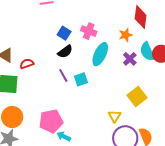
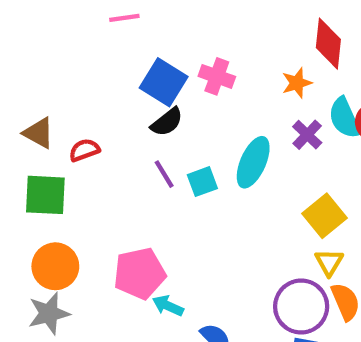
blue square: (64, 33) -> (164, 82), size x1.5
cyan ellipse: (100, 54) -> (253, 162), moved
yellow triangle: (115, 116) -> (329, 262), moved

